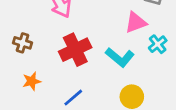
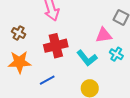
cyan cross: (158, 44) -> (116, 54), turned -32
orange star: (32, 81) -> (19, 62), size x1.6

